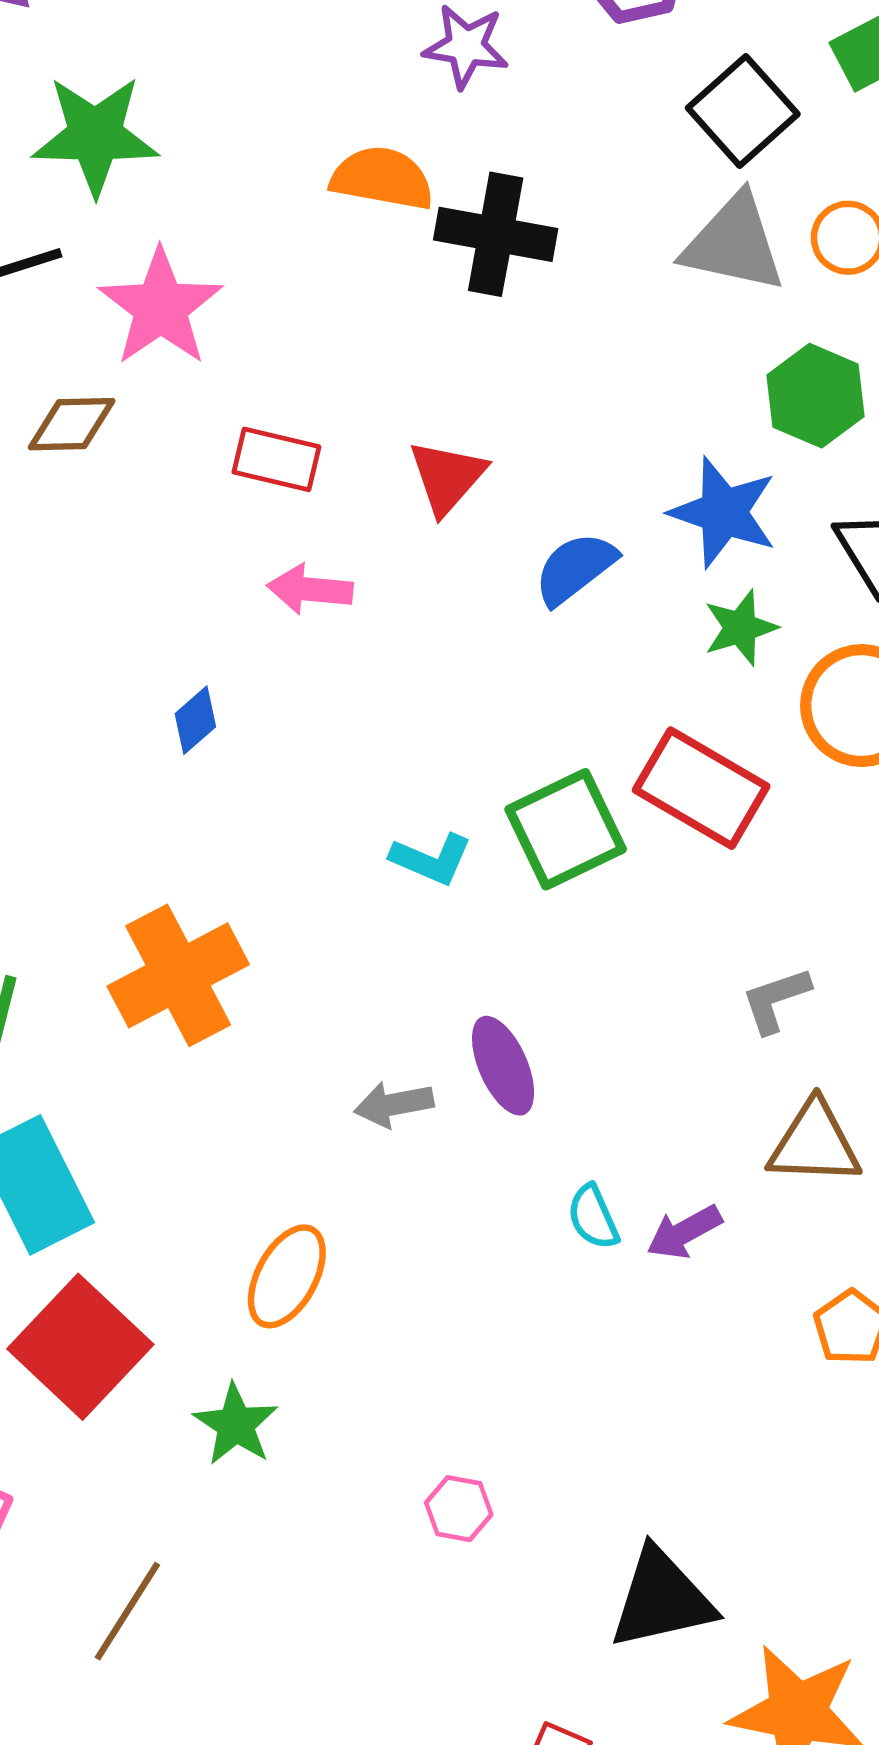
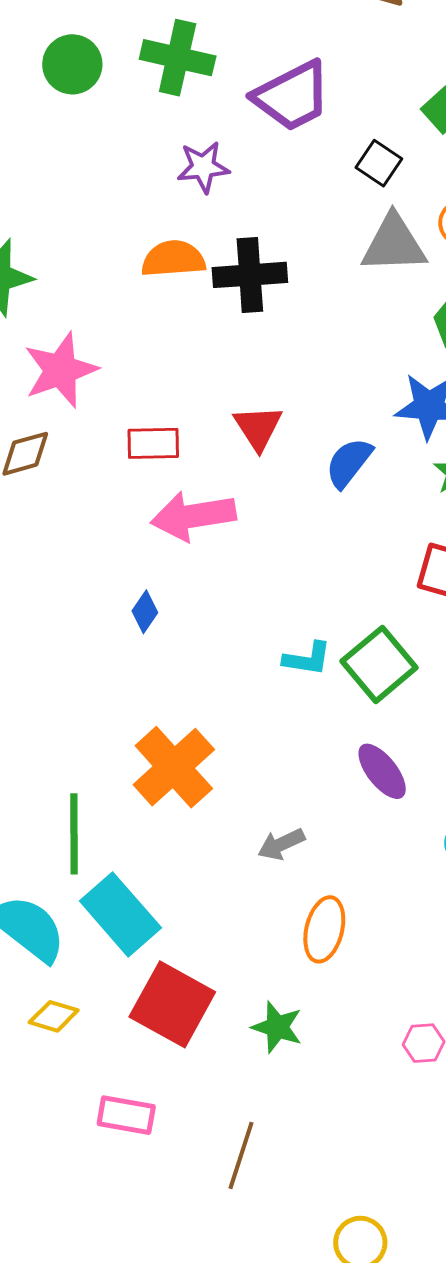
black square: (743, 111) -> (379, 163), size x0.7
pink star: (161, 307) -> (61, 370), turned 30
pink arrow: (310, 589) -> (193, 516), size x1.6
green square: (566, 829) -> (379, 664), moved
gray arrow: (394, 1104) -> (281, 844), moved
orange ellipse: (287, 1276) -> (324, 929), moved

